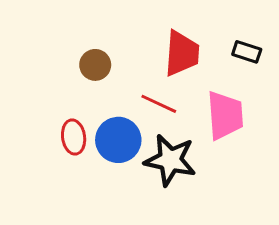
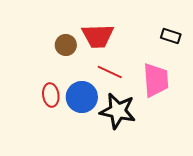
red trapezoid: (182, 53) -> (98, 36), moved, turned 84

